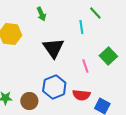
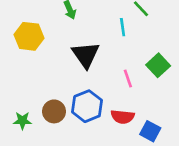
brown circle: (29, 101) -> (54, 111), moved

